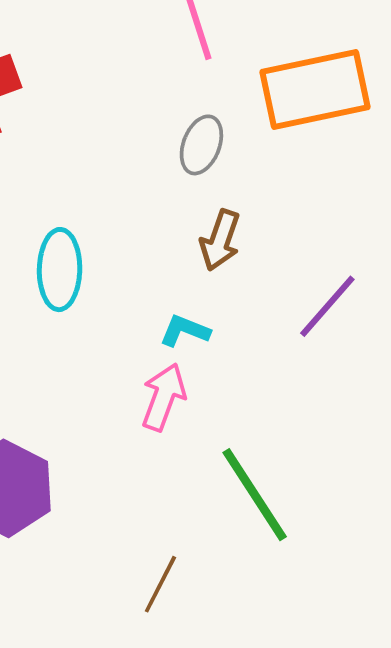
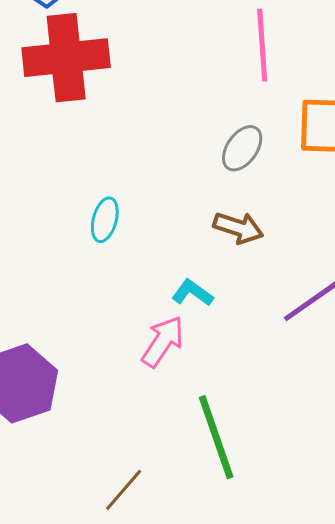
brown arrow: (220, 240) -> (238, 228), turned -105
cyan ellipse: (60, 270) -> (105, 220), size x0.7

